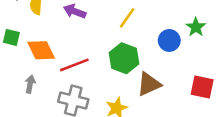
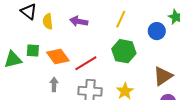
brown triangle: (149, 84) -> (163, 76), moved

